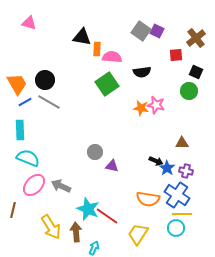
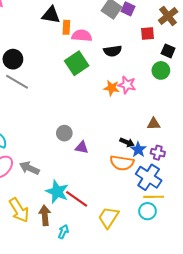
orange semicircle: (148, 199) -> (122, 163), moved

